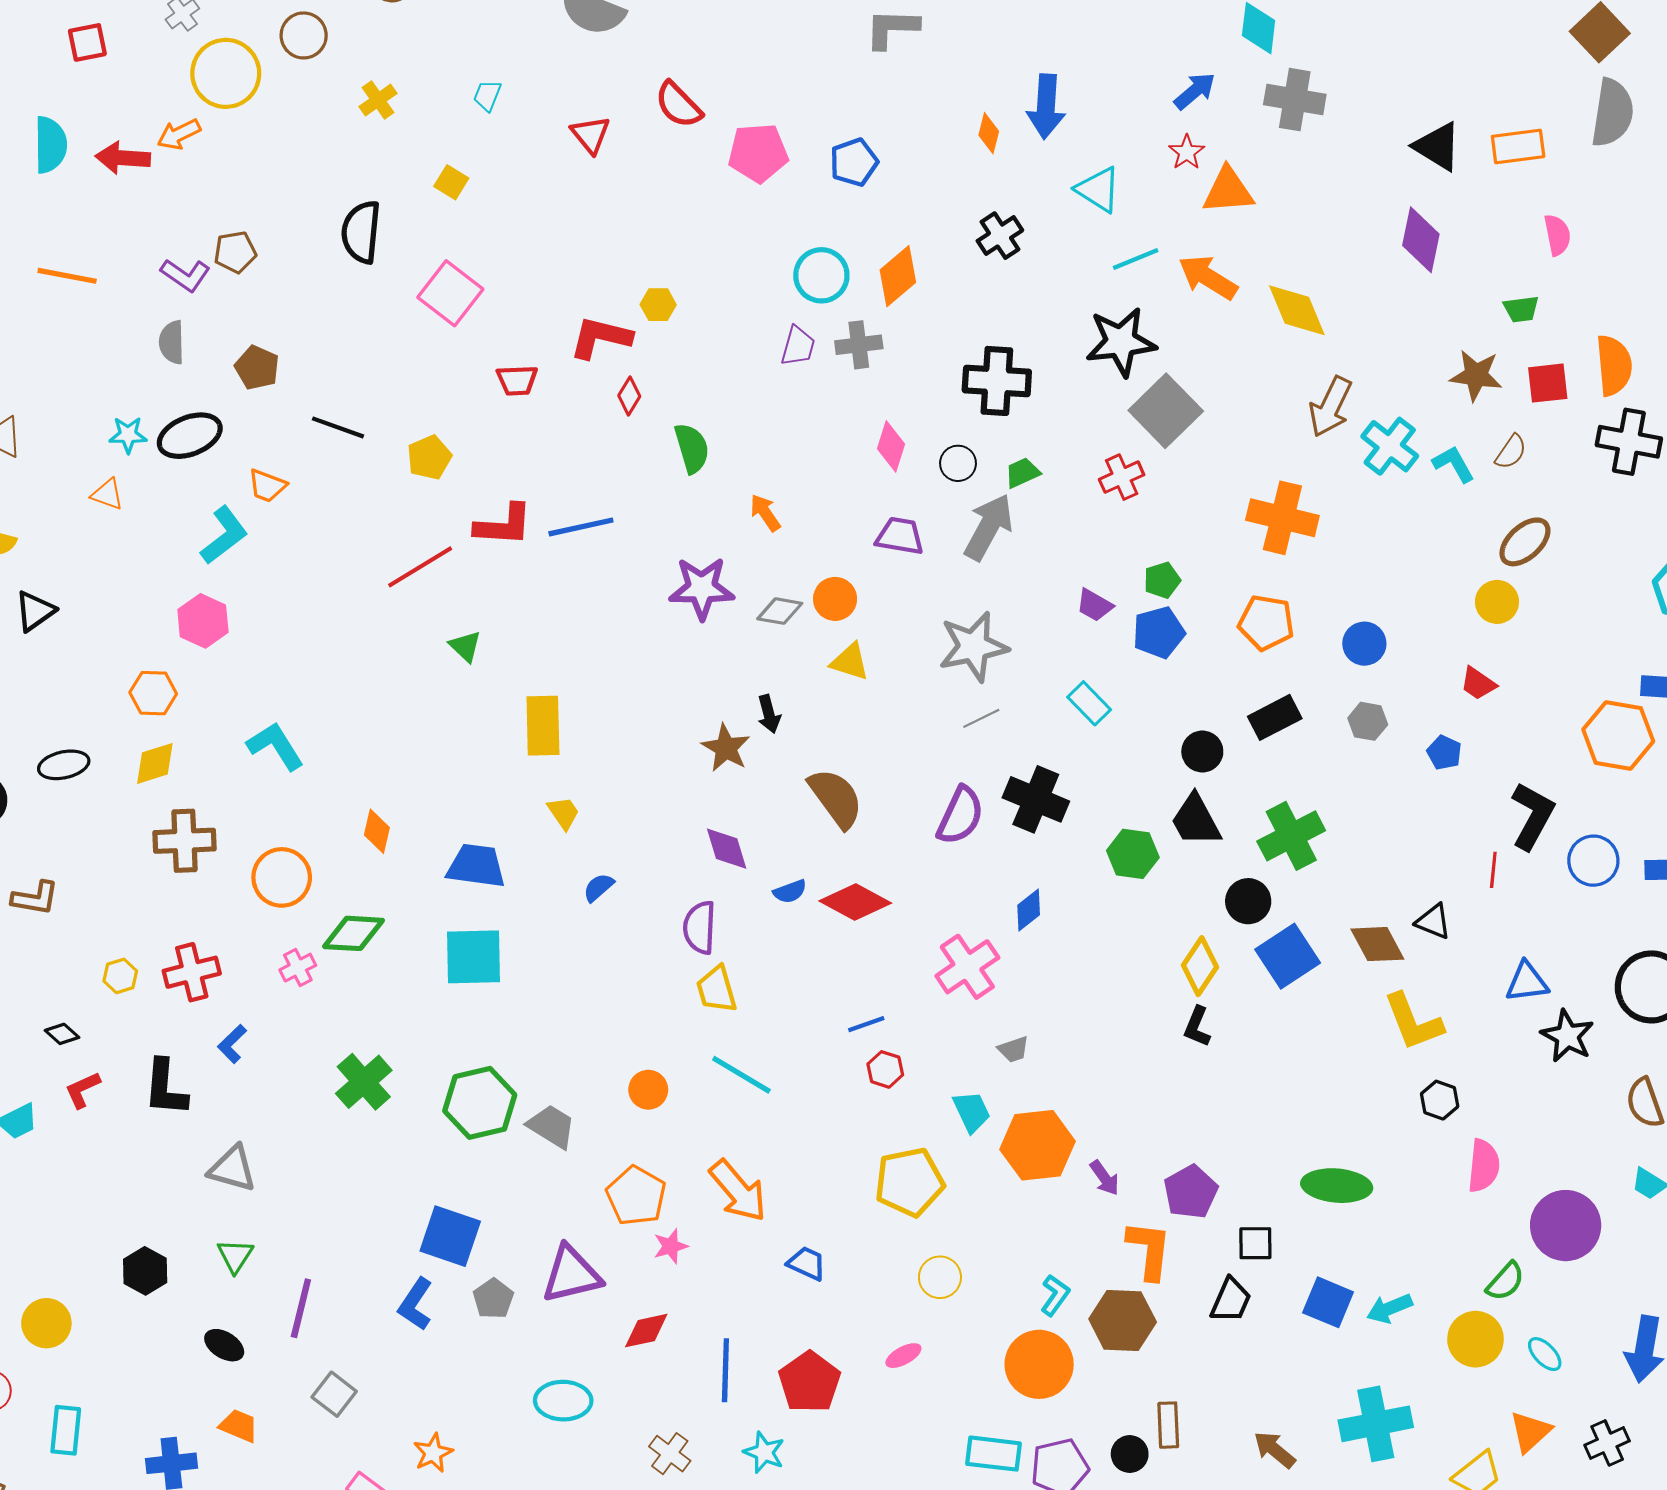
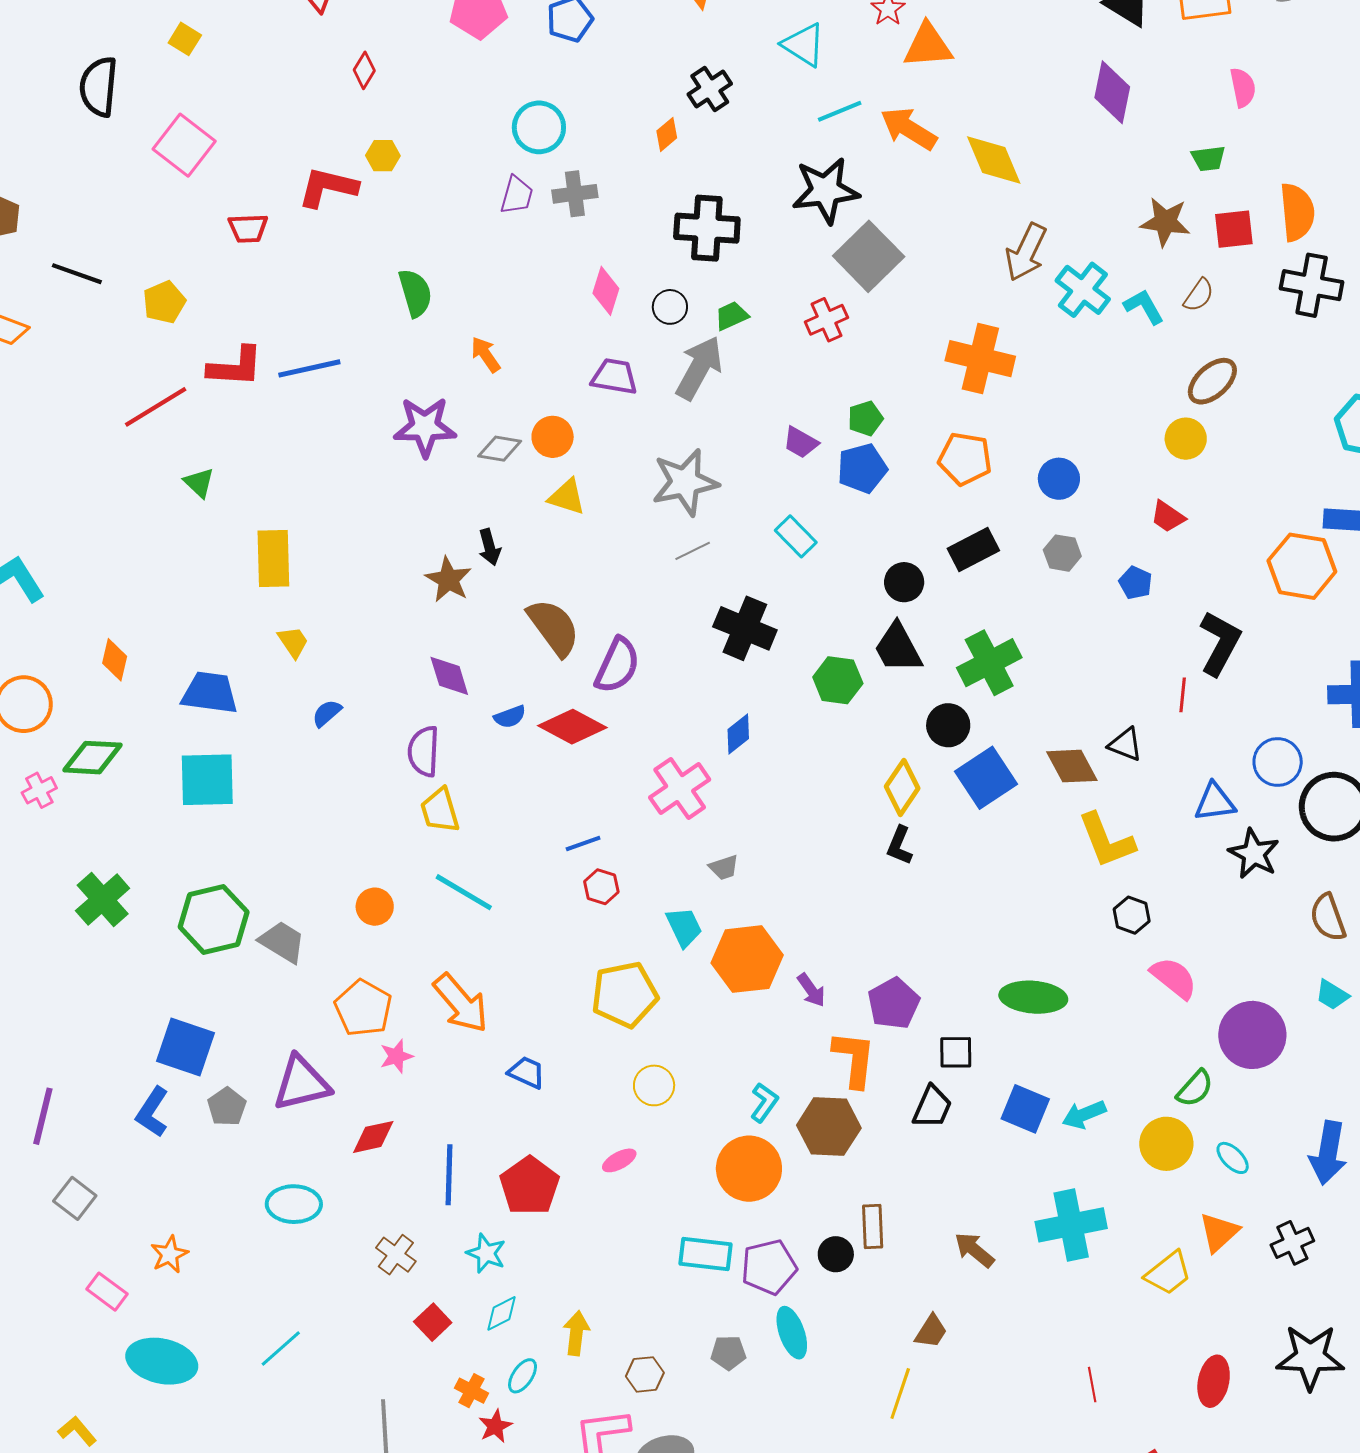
orange diamond: (898, 276) -> (667, 134), moved, size x0.6
red diamond: (629, 396) -> (364, 70), moved
purple semicircle: (960, 815) -> (617, 665), moved
blue circle: (1593, 861) -> (1278, 762), moved
pink semicircle: (1484, 1166) -> (1174, 978), turned -57

